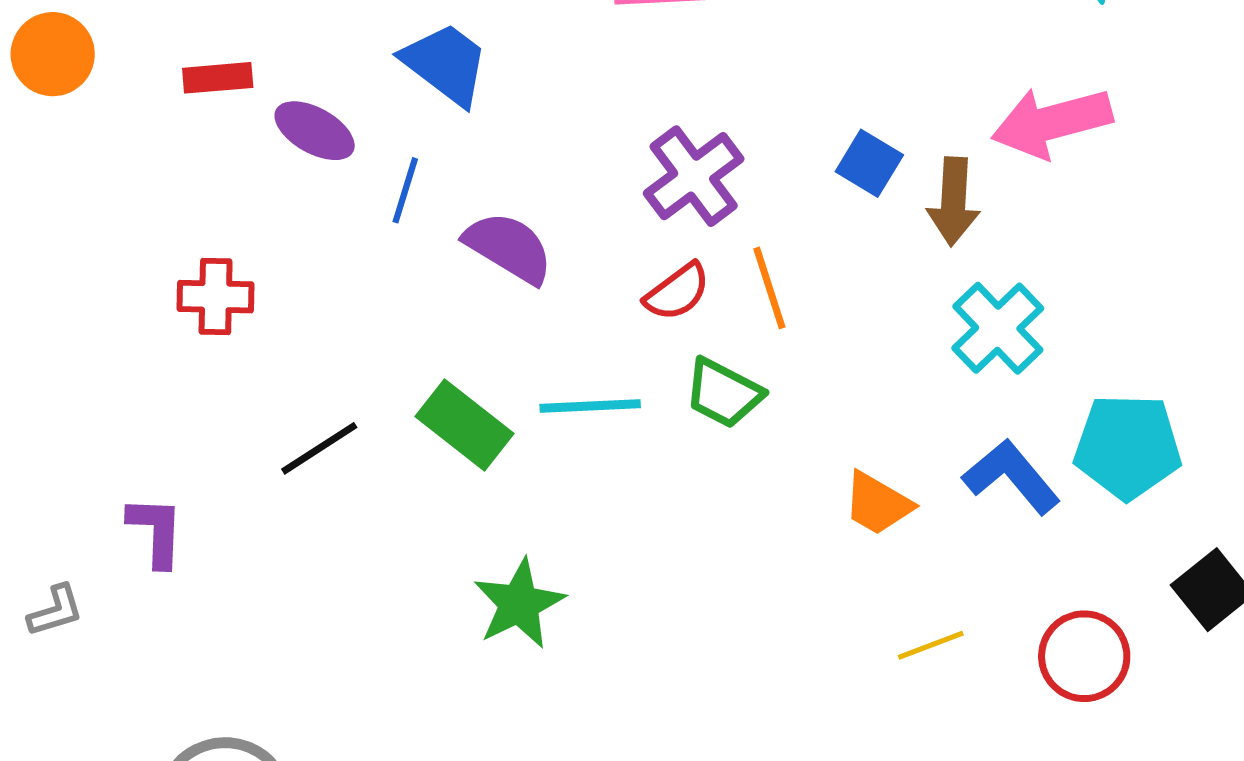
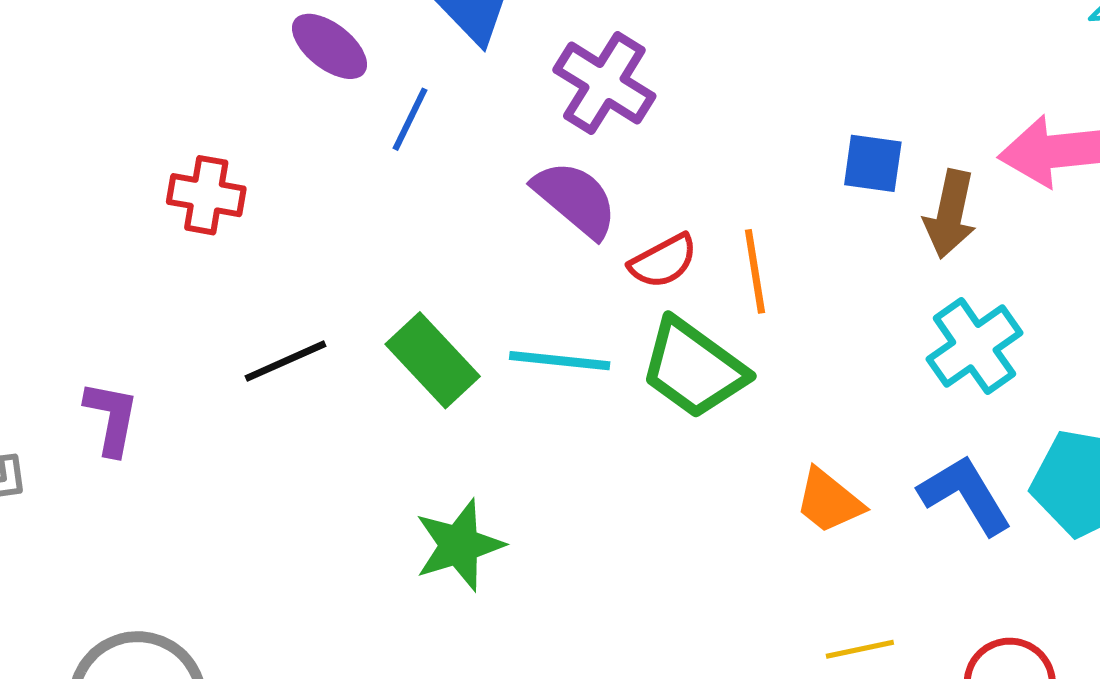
blue square: (869, 163) -> (873, 163), turned -32
purple cross: (694, 176) -> (604, 83), moved, turned -30
purple semicircle: (509, 248) -> (575, 199), moved
green trapezoid: (724, 393) -> (694, 368), size x1.4

